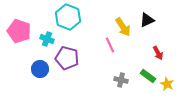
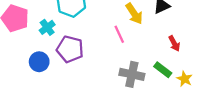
cyan cross: (47, 39) -> (47, 27), turned 32
gray cross: (121, 80) -> (132, 74), size x1.5

